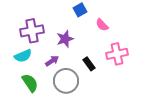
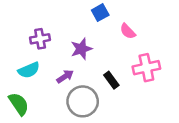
purple cross: (32, 31) -> (40, 39), size x0.7
green semicircle: (30, 83) -> (19, 104), moved

